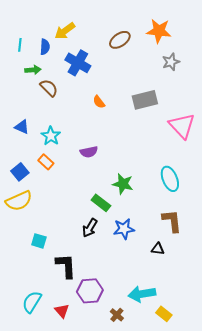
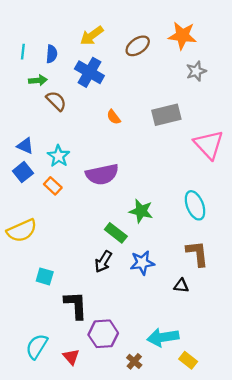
yellow arrow: (65, 31) -> (92, 36), moved
purple semicircle: (89, 152) -> (102, 174), size x1.6
blue square: (20, 172) -> (23, 172), moved

